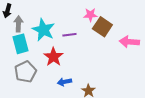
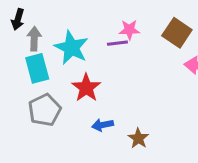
pink star: (90, 15) -> (129, 30), moved
brown square: (102, 27) -> (177, 33), moved
purple line: (69, 35) -> (117, 43), moved

